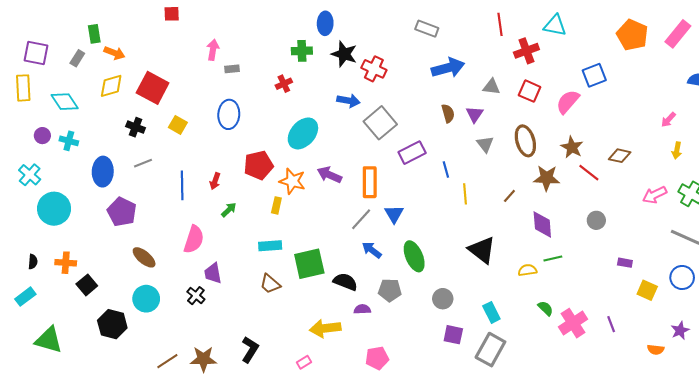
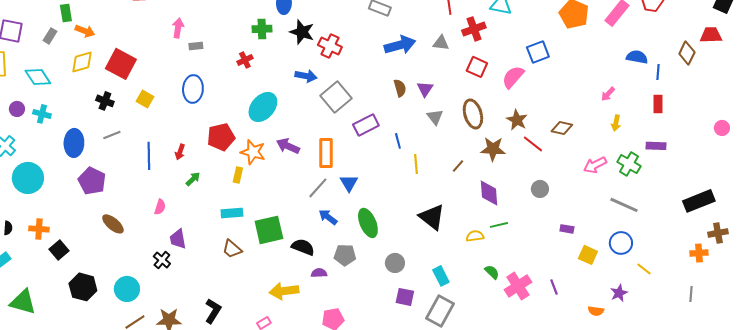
gray triangle: (491, 87) -> (441, 43), moved
pink semicircle: (194, 239) -> (160, 207), size x0.6
cyan circle: (146, 299) -> (127, 289), moved

